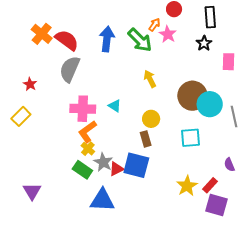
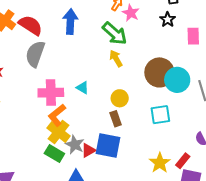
green arrow: (140, 40) -> (115, 33), moved
yellow cross: (88, 149) -> (59, 132), size x1.6

